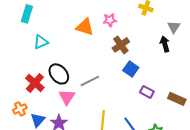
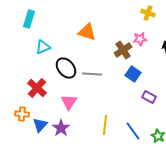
pink star: (110, 20) -> (140, 39), moved
black ellipse: (59, 74) -> (66, 68), moved
gray line: (90, 81) -> (92, 74), moved, turned 30
orange cross: (20, 109) -> (22, 114), turned 32

